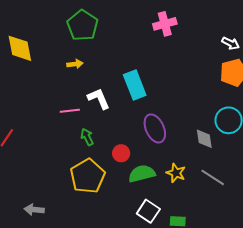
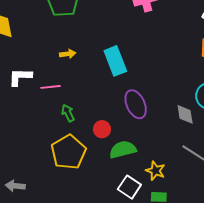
yellow arrow: (75, 64) -> (68, 54), moved
white L-shape: (99, 99) -> (20, 77), moved, turned -65
yellow star: (176, 173) -> (155, 171), moved

